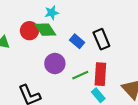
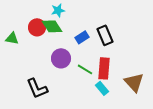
blue rectangle: (77, 41) -> (82, 37), turned -72
green line: (80, 75) -> (85, 69), turned 56

